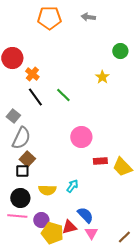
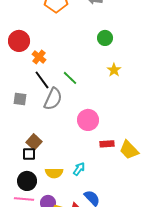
green circle: (120, 51) -> (105, 38), moved
yellow star: (102, 77) -> (114, 70), moved
gray square: (13, 116) -> (20, 99), turned -32
gray semicircle: (21, 138) -> (53, 99), moved

